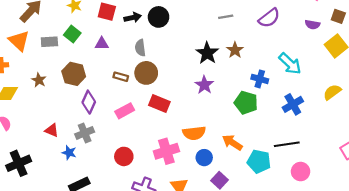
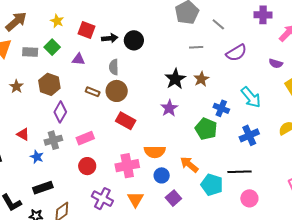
pink rectangle: (125, 111) -> (85, 138), moved

